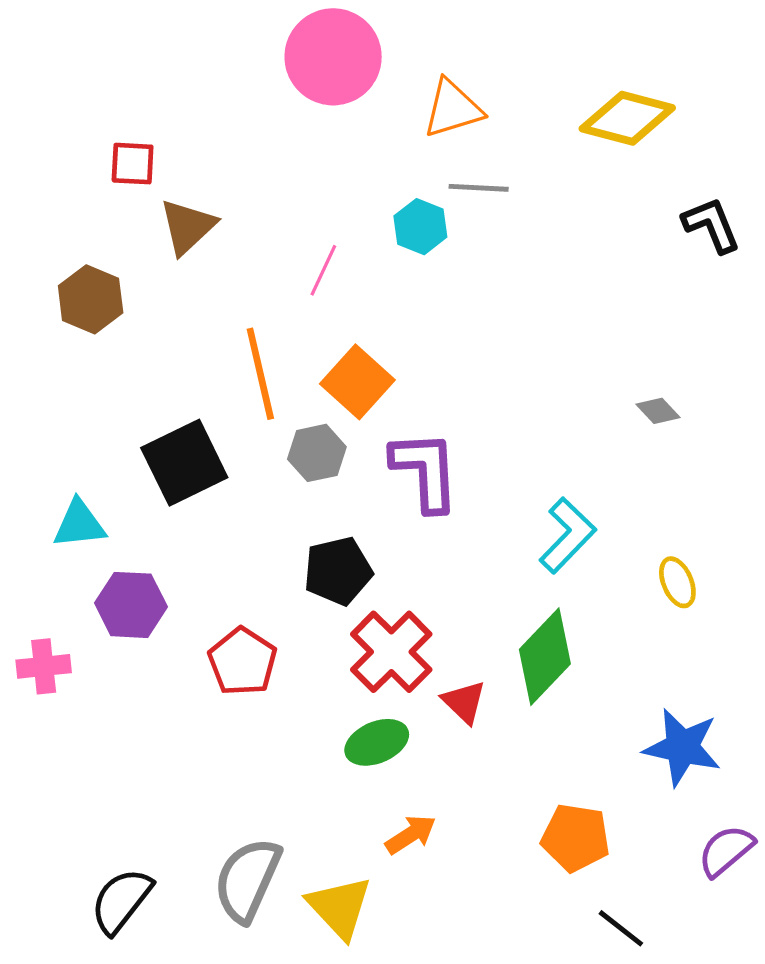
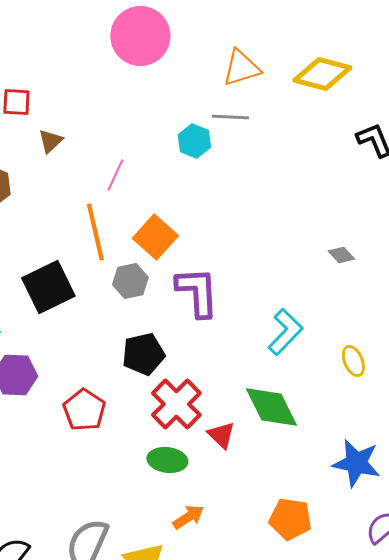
orange triangle: (453, 109) -> (241, 68), moved
brown triangle: (188, 227) -> (50, 141), size x0.7
pink line: (323, 270) -> (115, 175), moved
green diamond: (545, 657) -> (271, 407), turned -70
green ellipse: (377, 742) -> (167, 460), turned 30

